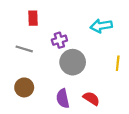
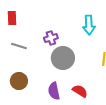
red rectangle: (33, 18) -> (12, 18), moved
cyan arrow: (101, 26) -> (89, 25), turned -84

